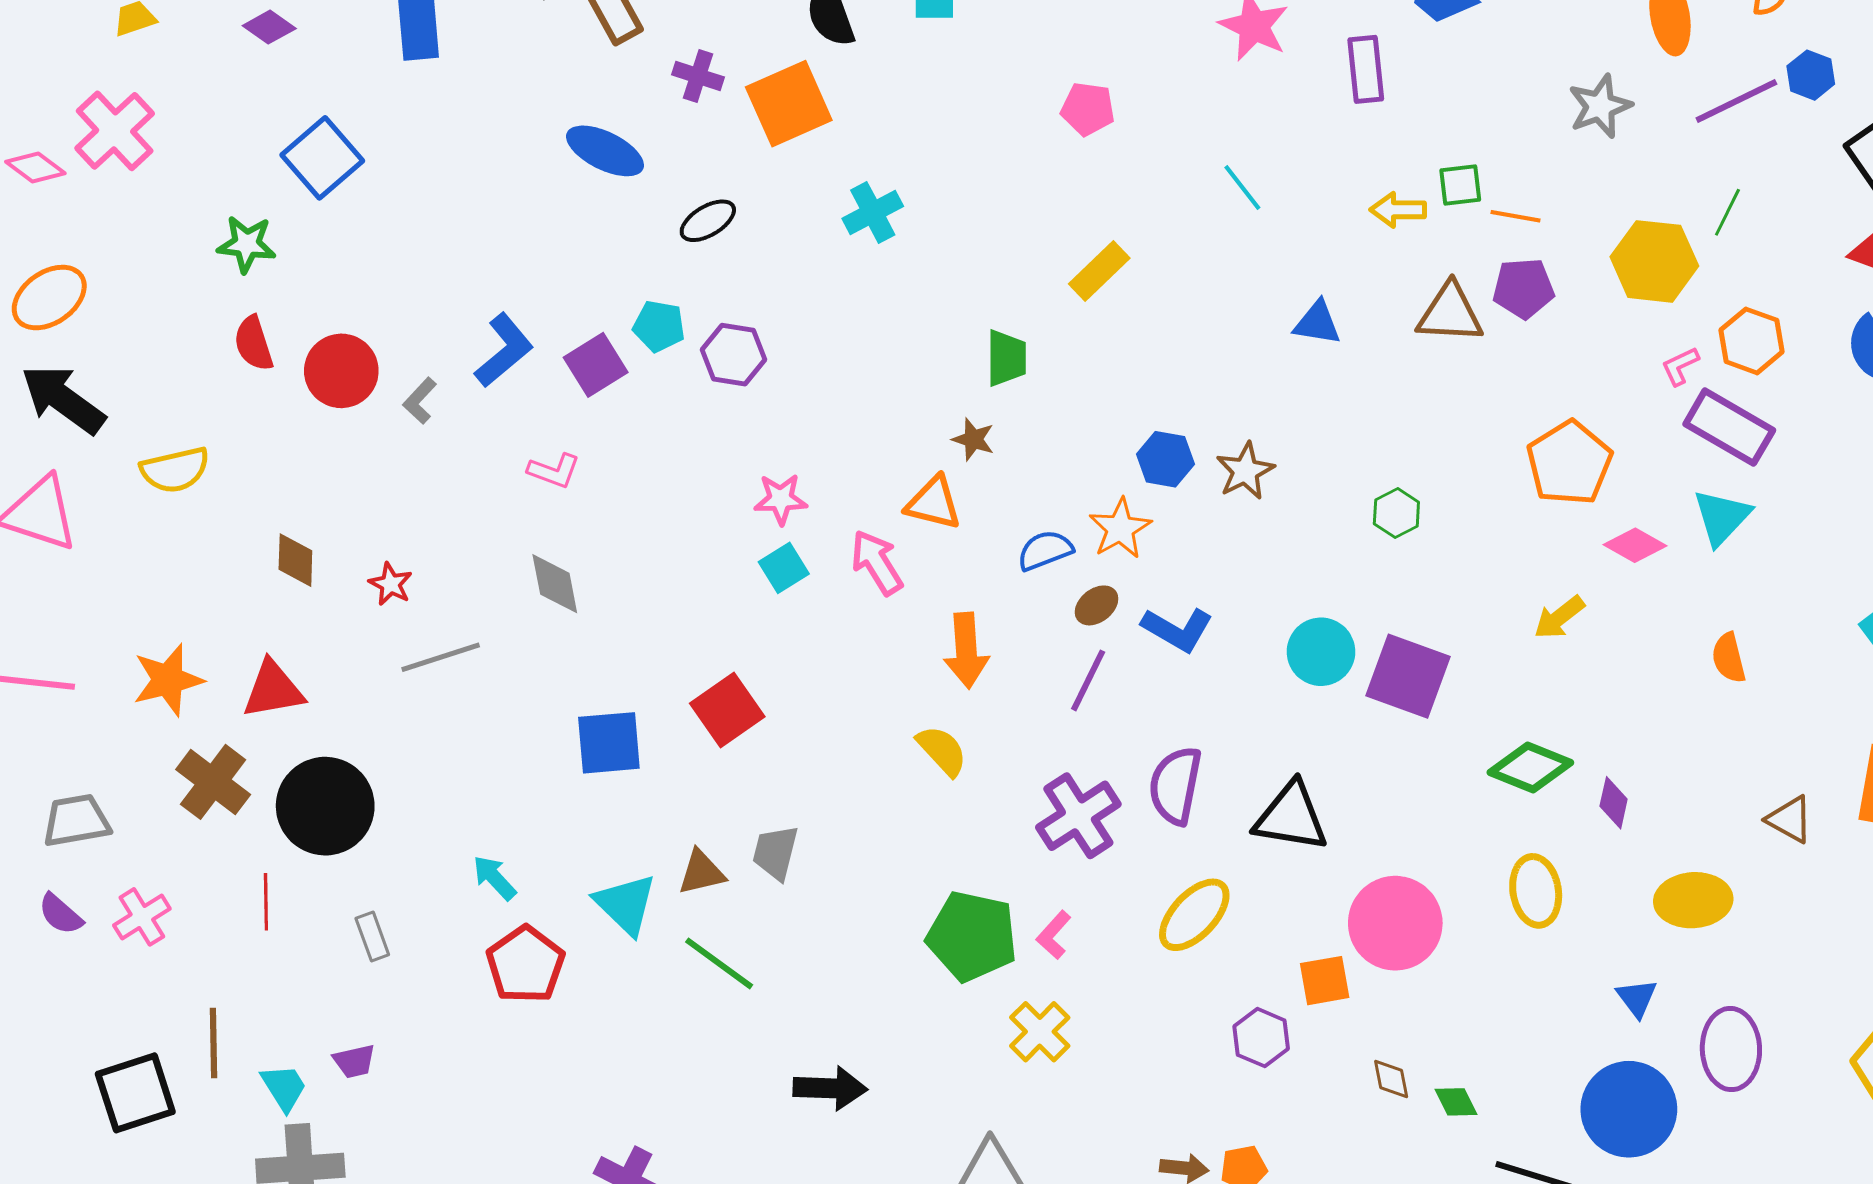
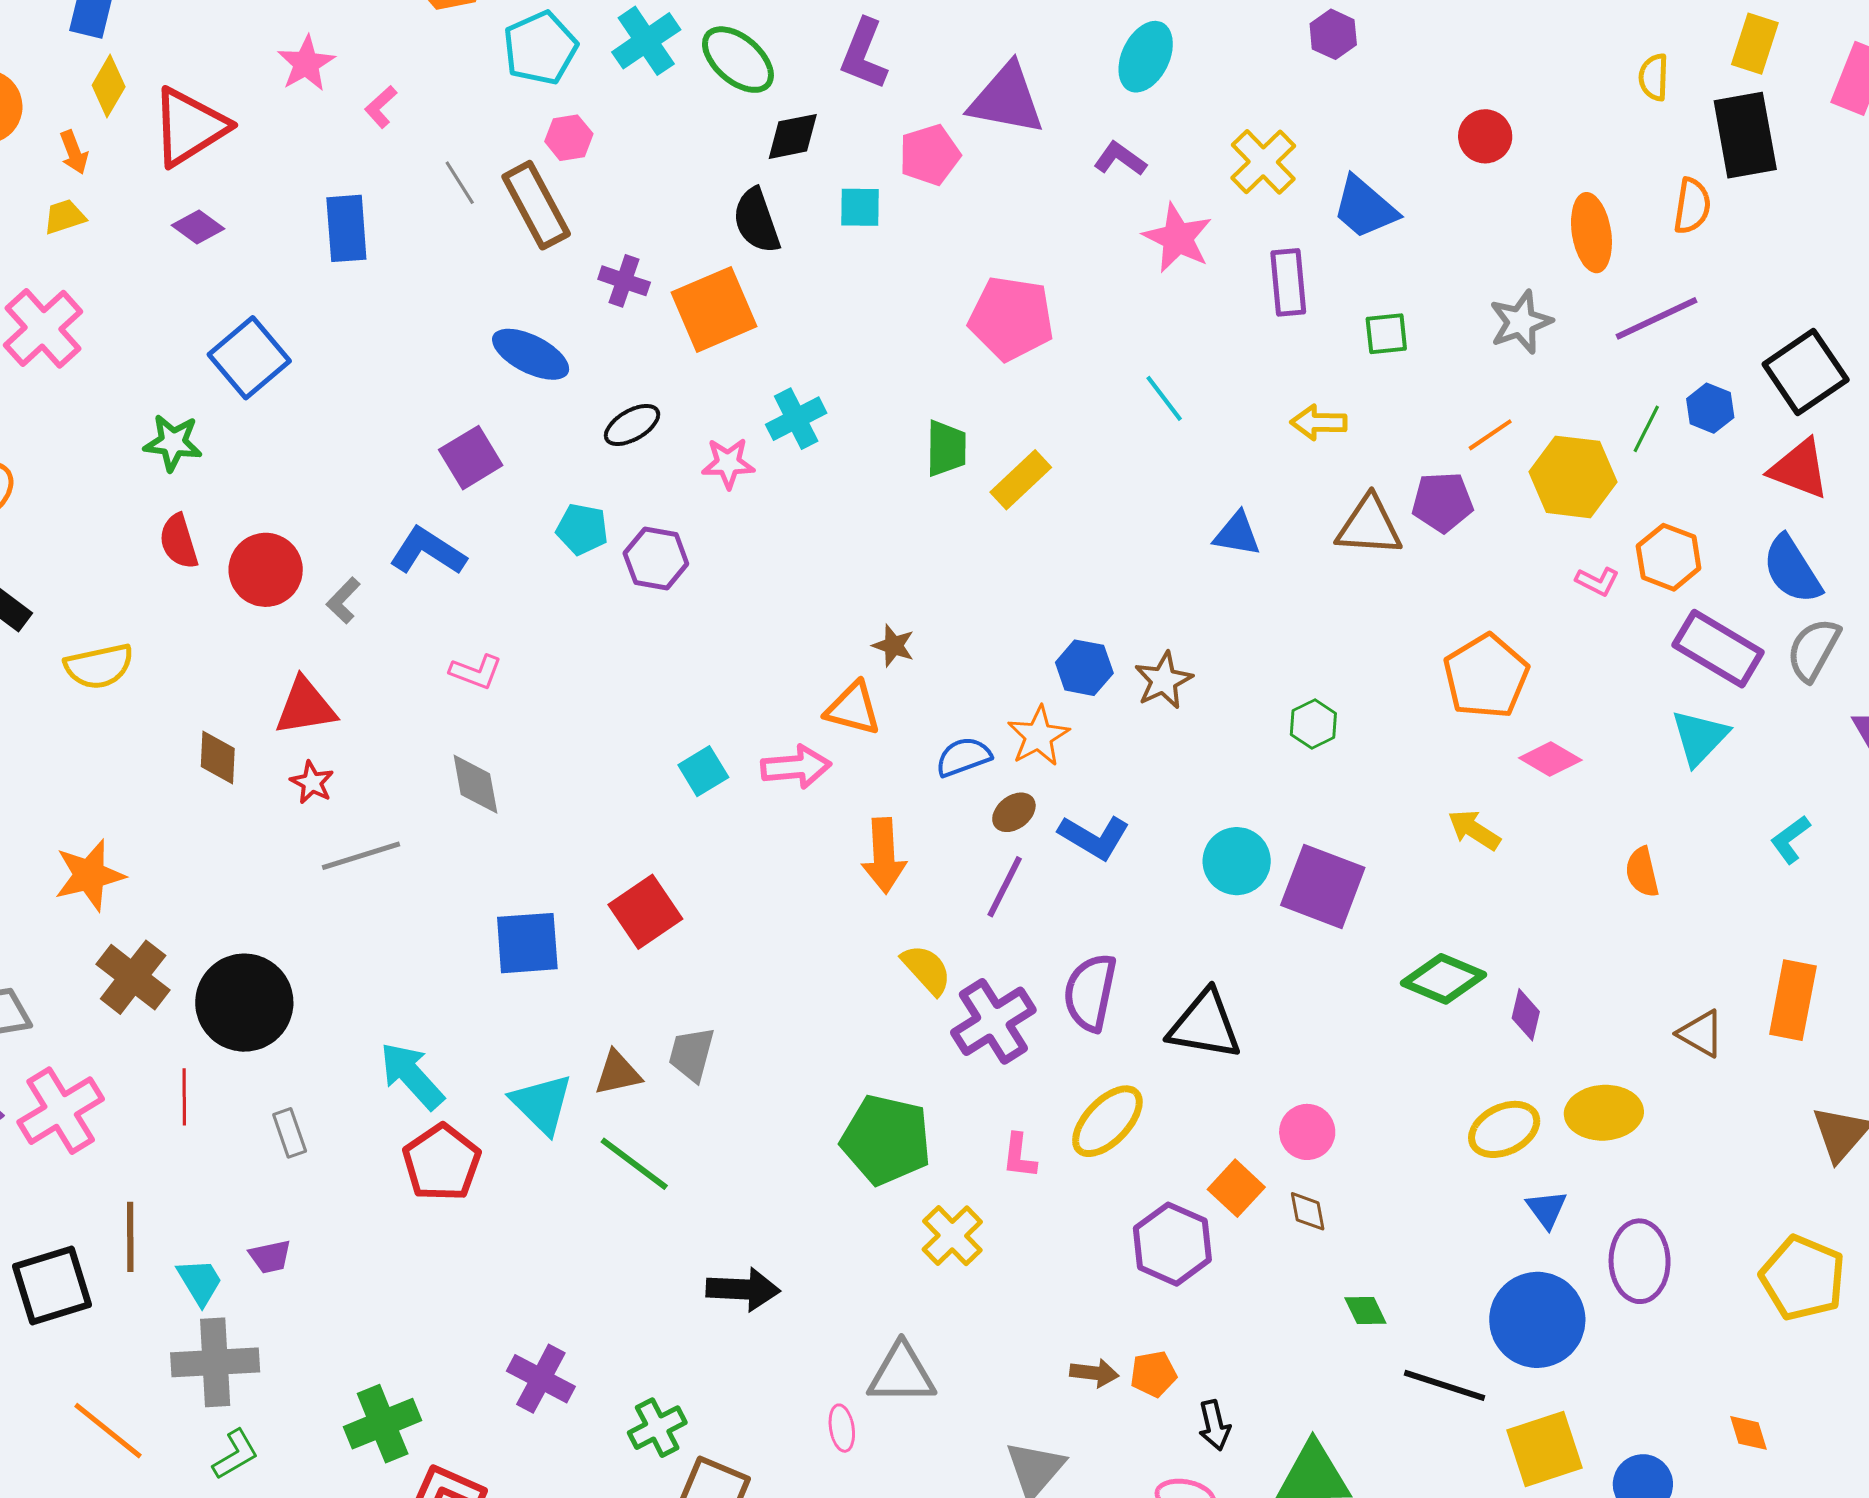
blue hexagon: (1811, 75) -> (1710, 408), moved
pink pentagon: (1088, 109) -> (1011, 318), size x1.6
green square: (1460, 185) -> (1386, 334), moved
orange line: (1515, 216) -> (1490, 435), moved, turned -45
blue L-shape: (504, 350) -> (428, 551), turned -108
green trapezoid: (1006, 358) -> (946, 448), moved
purple square: (596, 365) -> (471, 458), moved
pink L-shape: (1680, 366) -> (1597, 581), turned -129
purple rectangle: (1729, 427) -> (1718, 649), moved
pink star: (781, 499) -> (728, 463), moved
cyan triangle: (1722, 517) -> (1700, 737), moved
pink arrow: (877, 562) -> (796, 767), turned 116
yellow arrow: (1559, 617) -> (1474, 830), turned 70
red triangle: (273, 690) -> (305, 707), moved
yellow semicircle: (942, 751) -> (926, 970), moved
cyan arrow: (494, 878) -> (412, 1076), size x1.5
yellow ellipse: (1536, 891) -> (1504, 1129), moved, turned 72
pink cross: (142, 917) -> (61, 1111), size x1.5
pink circle: (1395, 923) -> (1307, 1132), size x0.6
pink L-shape: (1054, 935) -> (1019, 1156), moved, turned -36
orange square: (1325, 981) -> (1236, 1188), turned -38
purple hexagon: (1261, 1038) -> (1172, 1244), size x1.4
brown diamond: (1391, 1079) -> (1308, 1211), moved

